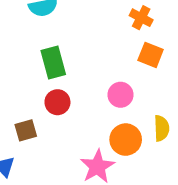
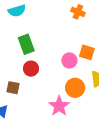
orange square: (151, 55) -> (87, 52), moved
brown square: (26, 130) -> (13, 88), turned 32

